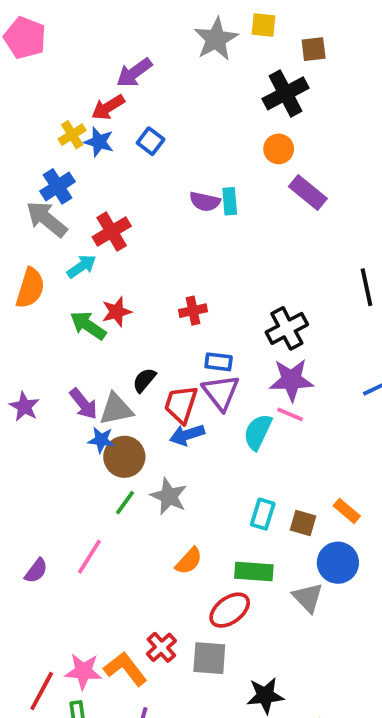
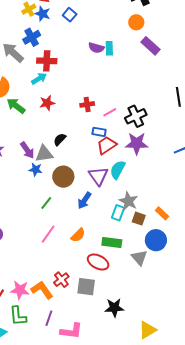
blue cross: (58, 186) -> (32, 37), moved
red cross: (112, 232) -> (47, 61), turned 30
cyan arrow: (82, 266) -> (39, 79), moved
green arrow: (88, 325) -> (16, 106), moved
purple triangle: (221, 392) -> (98, 176), moved
red trapezoid: (181, 404) -> (107, 145), moved, turned 35
pink line: (290, 414) -> (110, 112), moved, turned -56
blue arrow: (187, 435) -> (84, 200), moved, turned -42
brown circle: (124, 457) -> (63, 177), moved
gray star: (169, 496) -> (128, 201), moved
pink line: (89, 557) -> (48, 234), moved
red ellipse: (230, 610) -> (98, 262), turned 60

